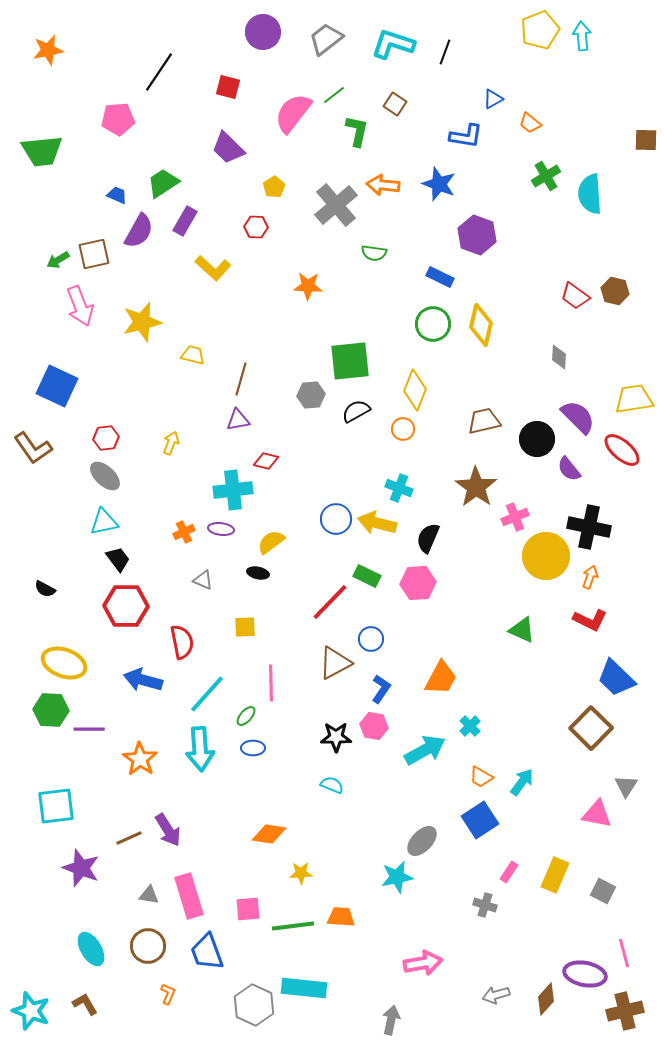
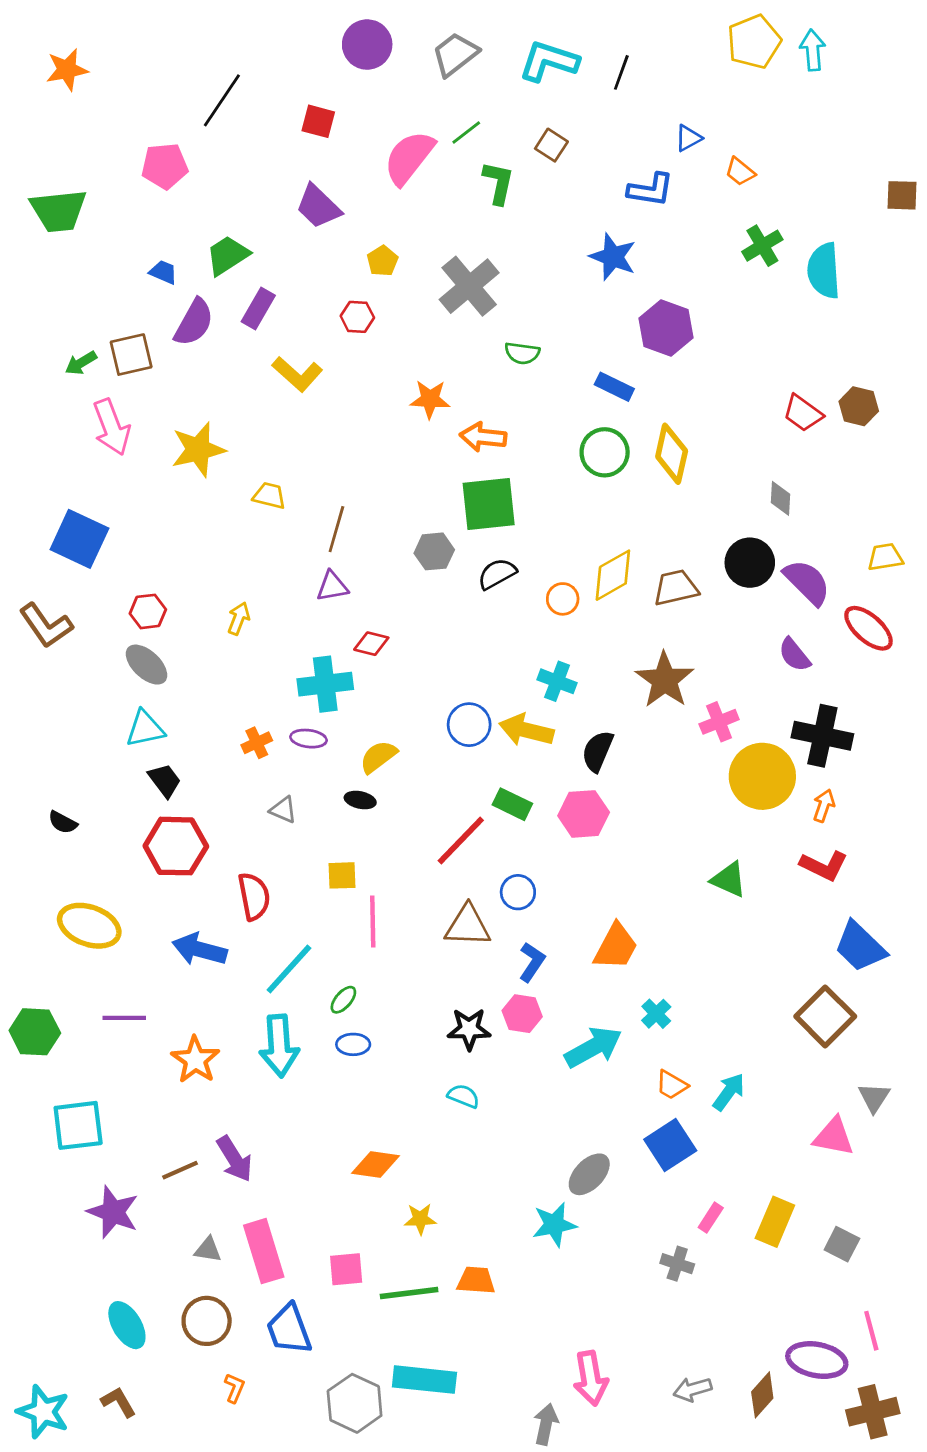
orange arrow: (383, 185) -> (483, 437), moved
yellow diamond: (415, 390) -> (613, 575), moved, turned 39
yellow trapezoid: (634, 399) -> (885, 557), size x0.7
black circle: (537, 439) -> (750, 563), moved
brown triangle: (335, 663) -> (468, 926), turned 30
pink line: (271, 683) -> (373, 922), moved
green hexagon: (51, 710) -> (35, 1032), moved
pink arrow: (423, 963) -> (591, 1378), moved, turned 90

